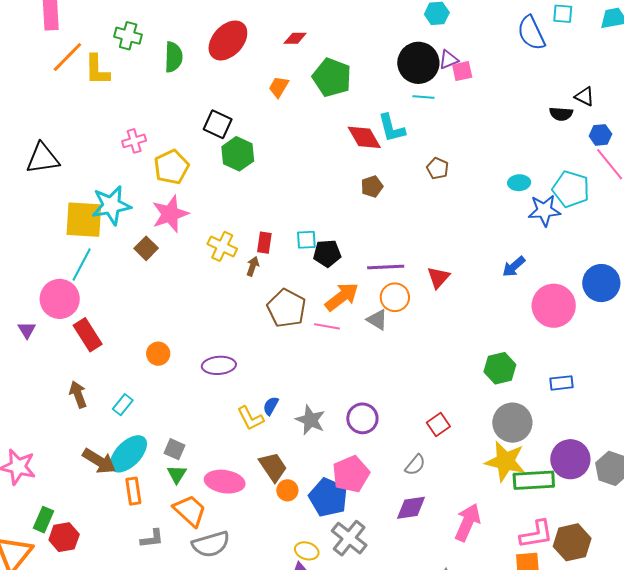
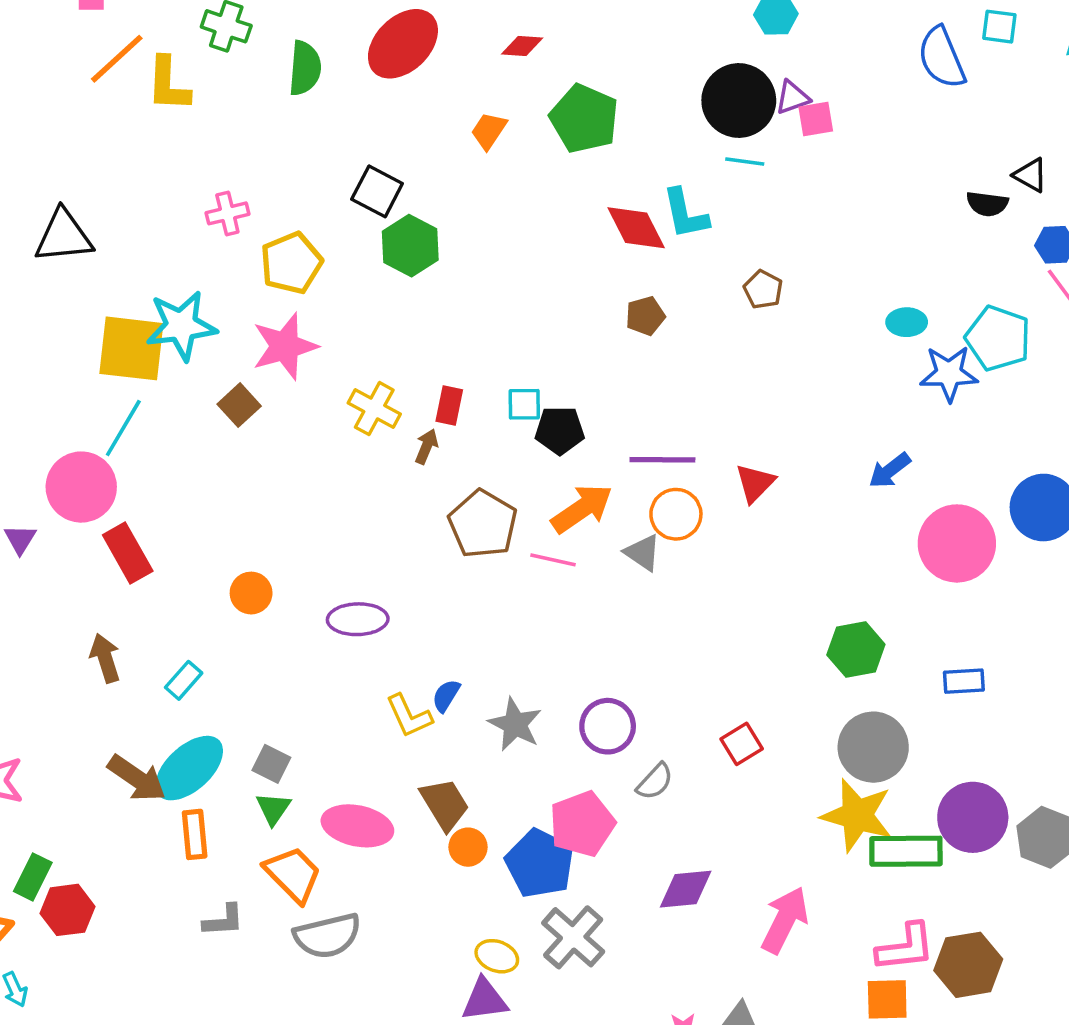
gray semicircle: (415, 465) -> (655, 782), moved

